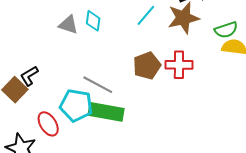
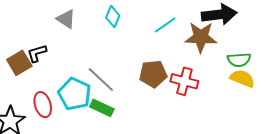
gray triangle: (68, 25) -> (66, 19), moved
green rectangle: (106, 112) -> (102, 108), size x0.7

